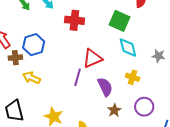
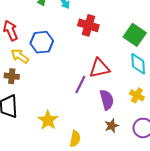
brown cross: (15, 58) -> (12, 76), moved
yellow arrow: (31, 78) -> (20, 56), moved

